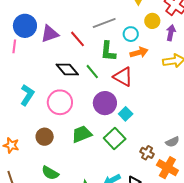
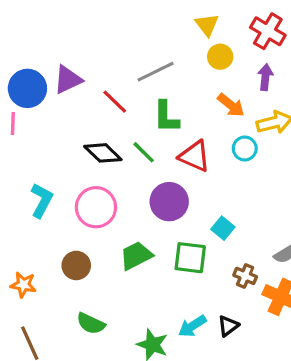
yellow circle: (152, 21) -> (220, 57), moved
purple triangle: (50, 34) -> (68, 80), moved
cyan circle: (131, 34) -> (245, 149), moved
orange arrow: (139, 52) -> (231, 105), moved, turned 60
cyan square: (126, 114) -> (223, 228), moved
green square: (115, 138) -> (190, 258), turned -35

